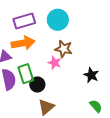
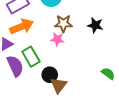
black star: (91, 75) -> (95, 25), moved
black circle: (37, 85) -> (50, 75), moved

